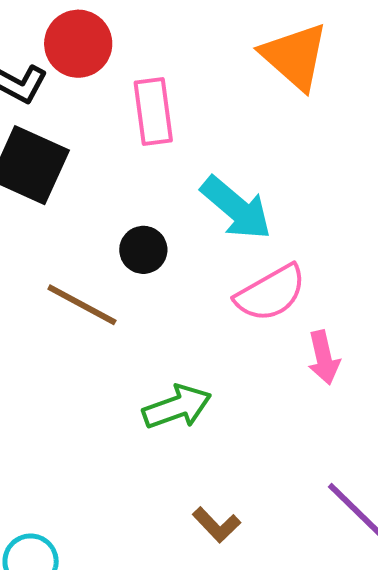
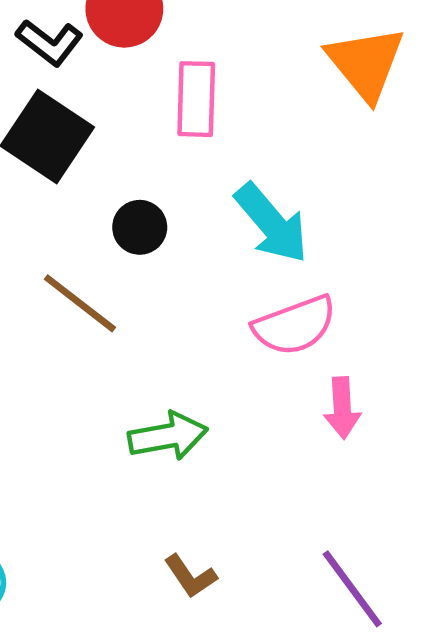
black circle: (143, 250) -> (140, 227), moved

